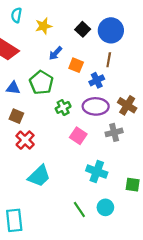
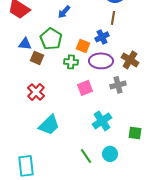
orange square: (76, 65) -> (83, 46), moved
green cross: (63, 107) -> (71, 62), turned 32
brown square: (16, 116) -> (37, 58), moved
pink square: (78, 136) -> (85, 88), turned 35
cyan cross: (97, 172) -> (102, 121), turned 36

